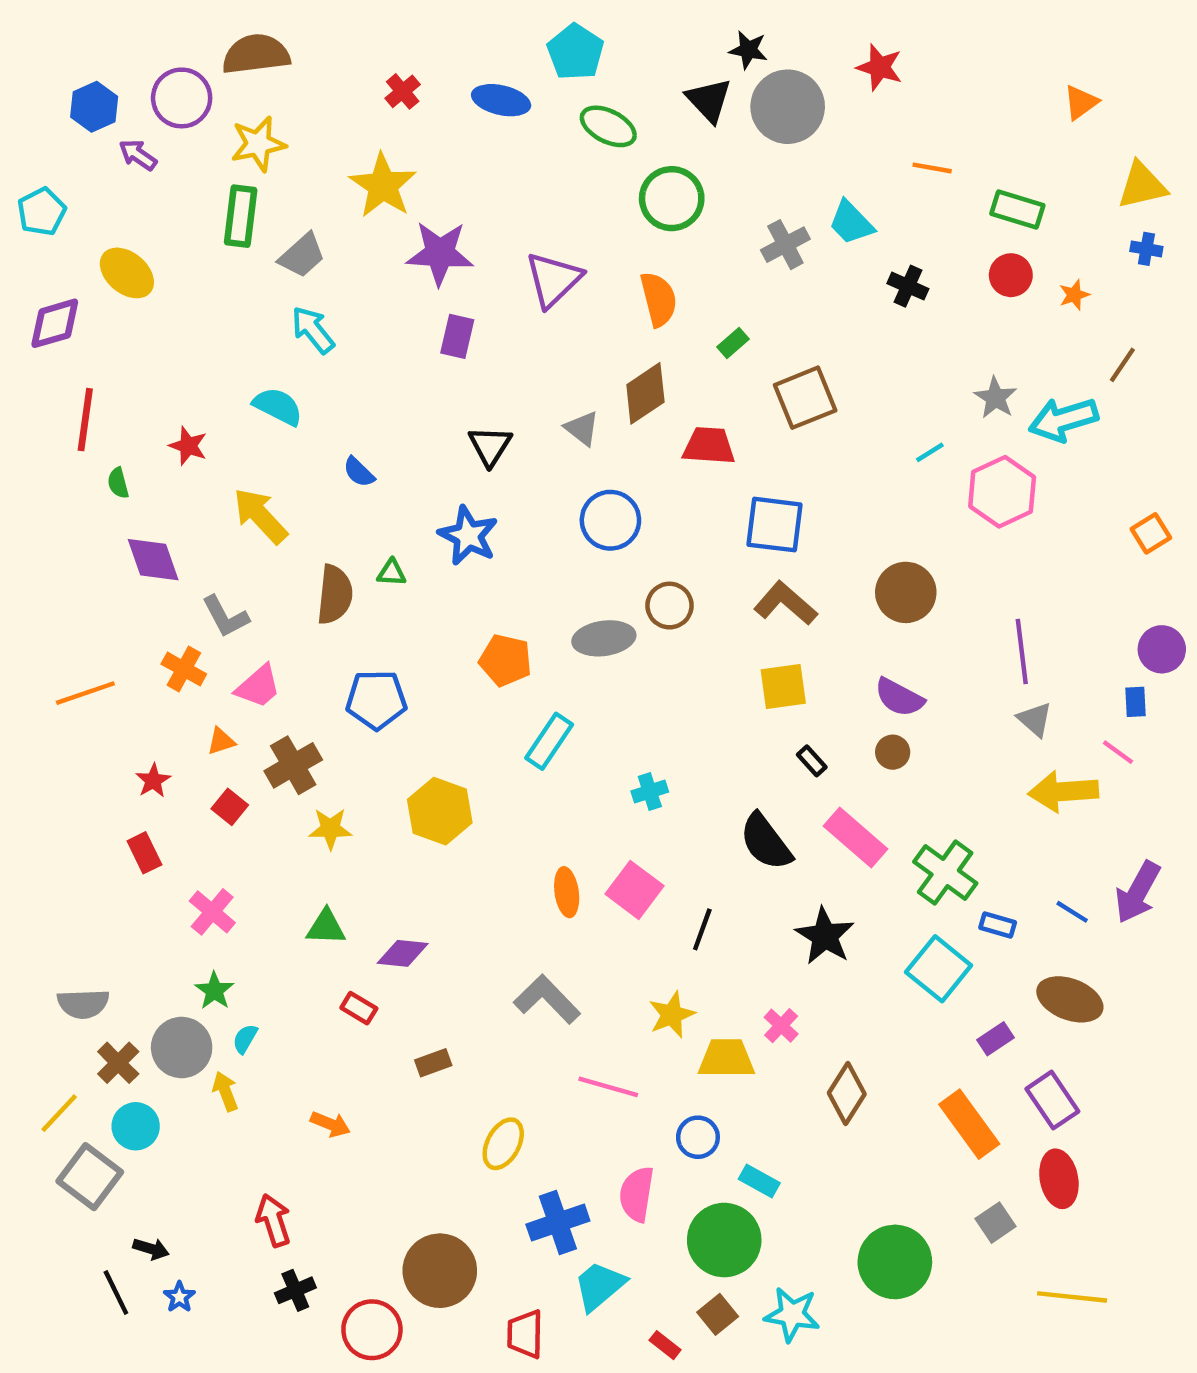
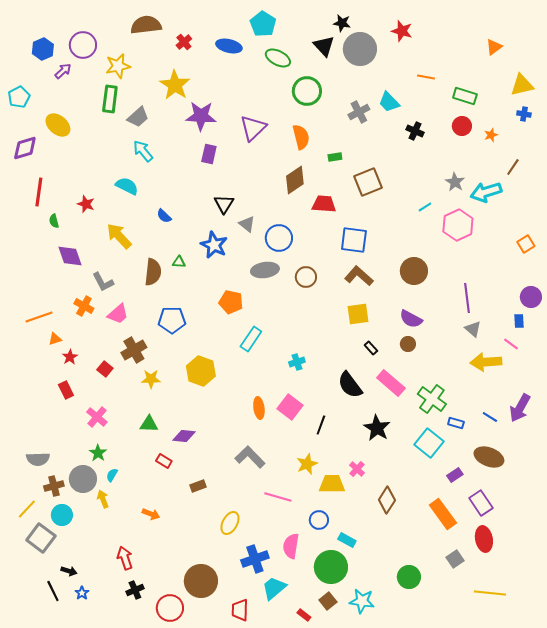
brown semicircle: (256, 54) -> (146, 25), moved
purple arrow: (138, 155) -> (63, 71), turned 102
green rectangle: (733, 343) -> (335, 157), turned 32
gray triangle: (582, 428) -> (247, 224), moved
gray ellipse: (604, 638) -> (265, 270), moved
orange triangle: (221, 741) -> (55, 339), moved
brown cross: (118, 1063) -> (54, 486), turned 30
green circle: (895, 1262) -> (409, 577), size x0.7

